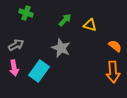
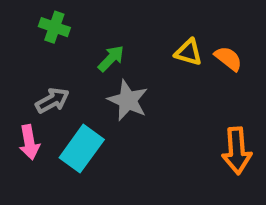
green arrow: (65, 20) -> (111, 59), moved
gray arrow: (16, 45) -> (52, 100), moved
orange semicircle: (115, 46) -> (228, 59), moved

